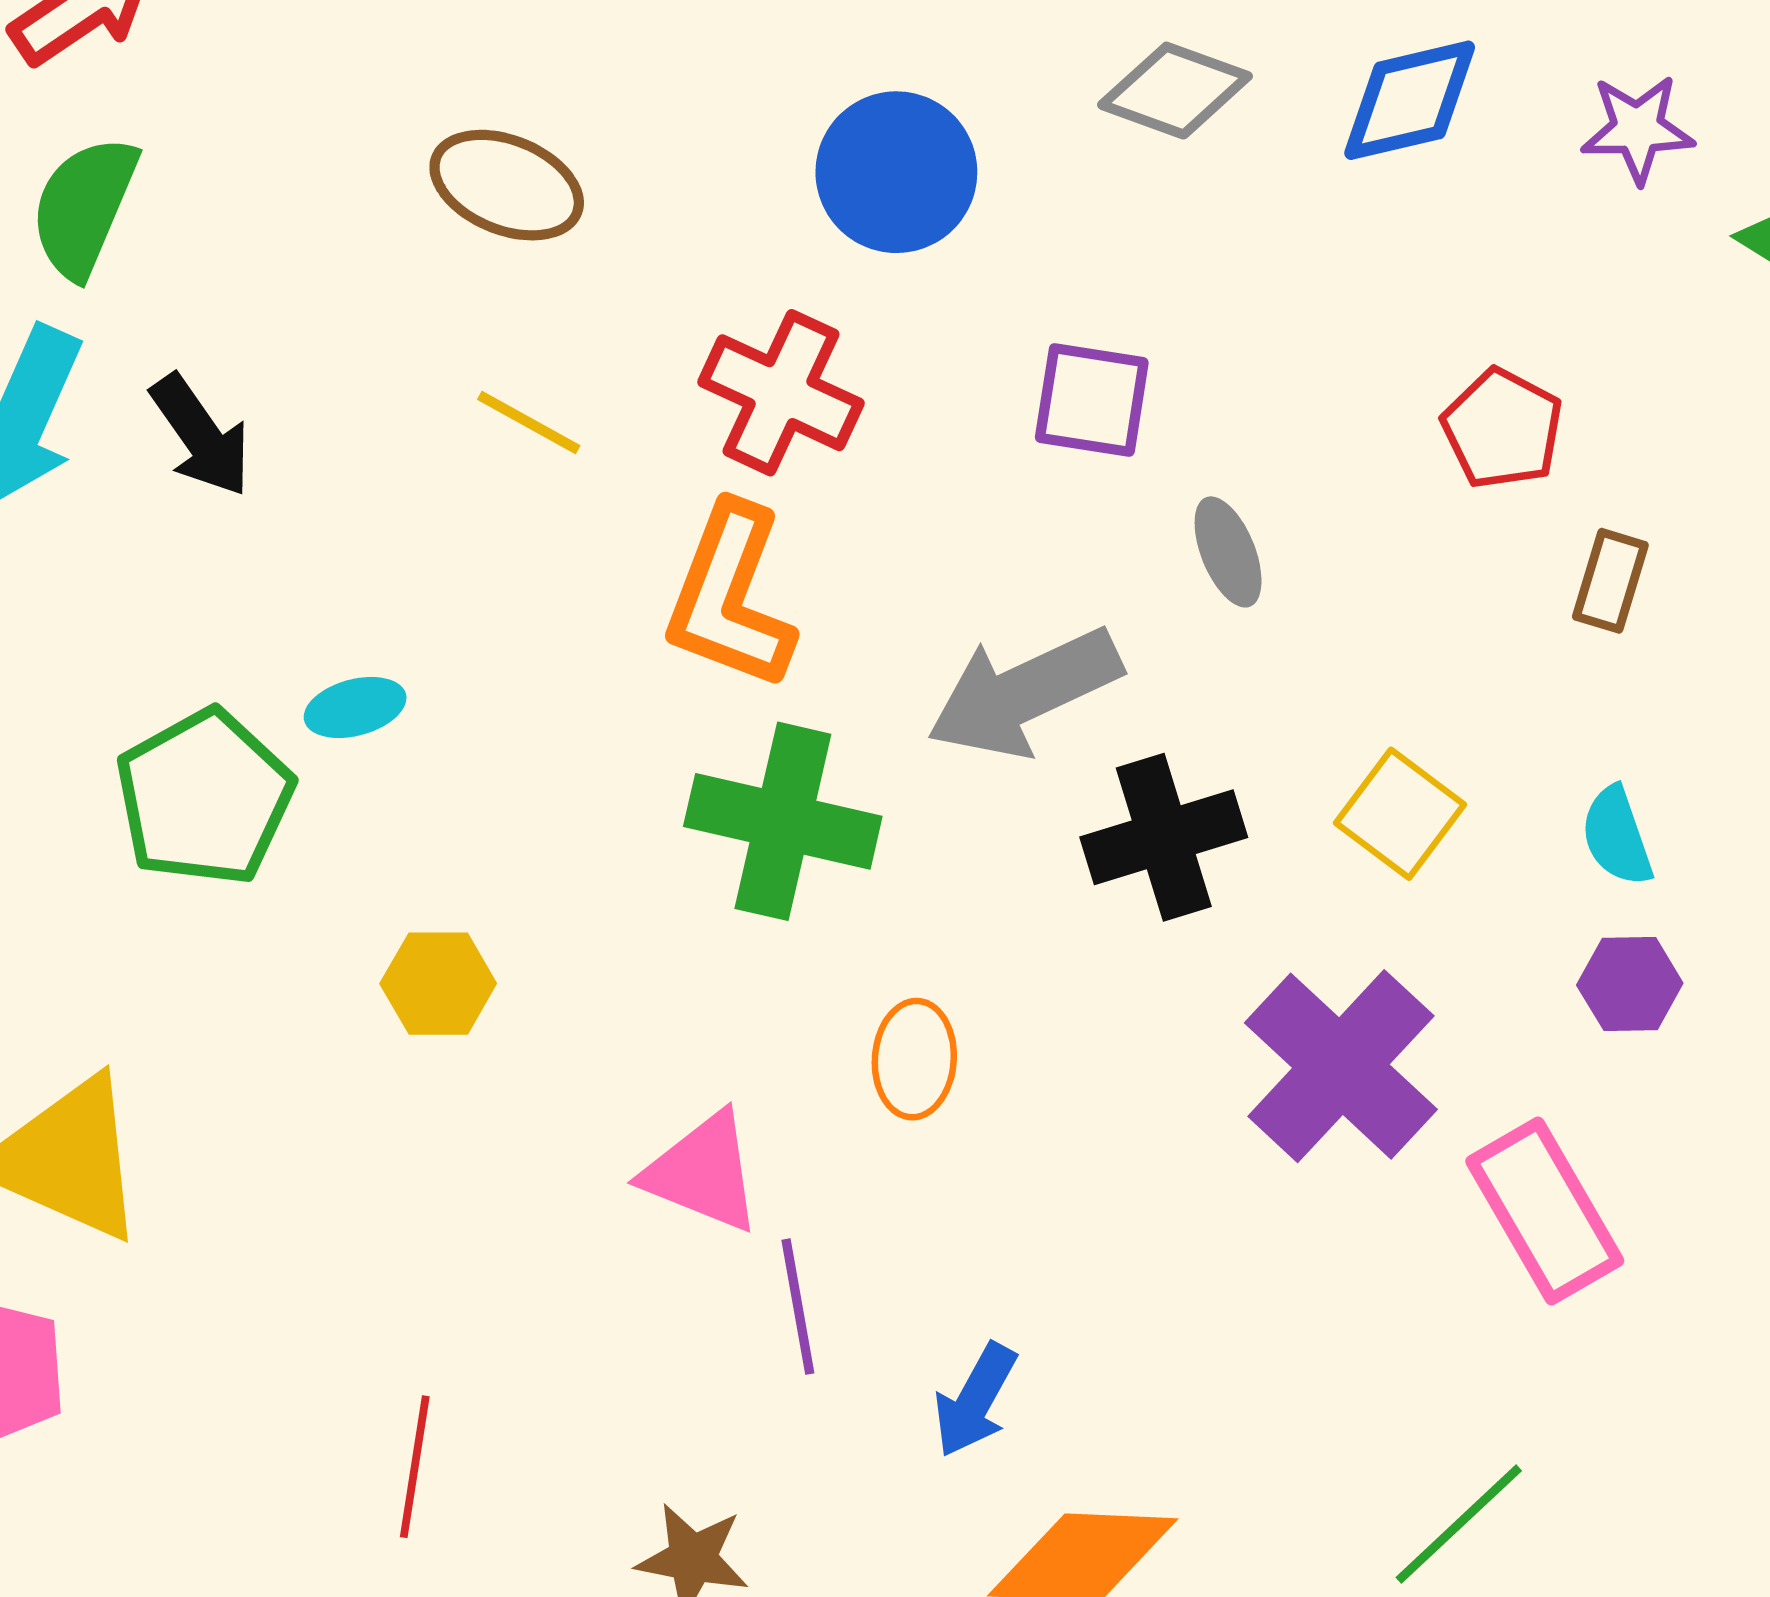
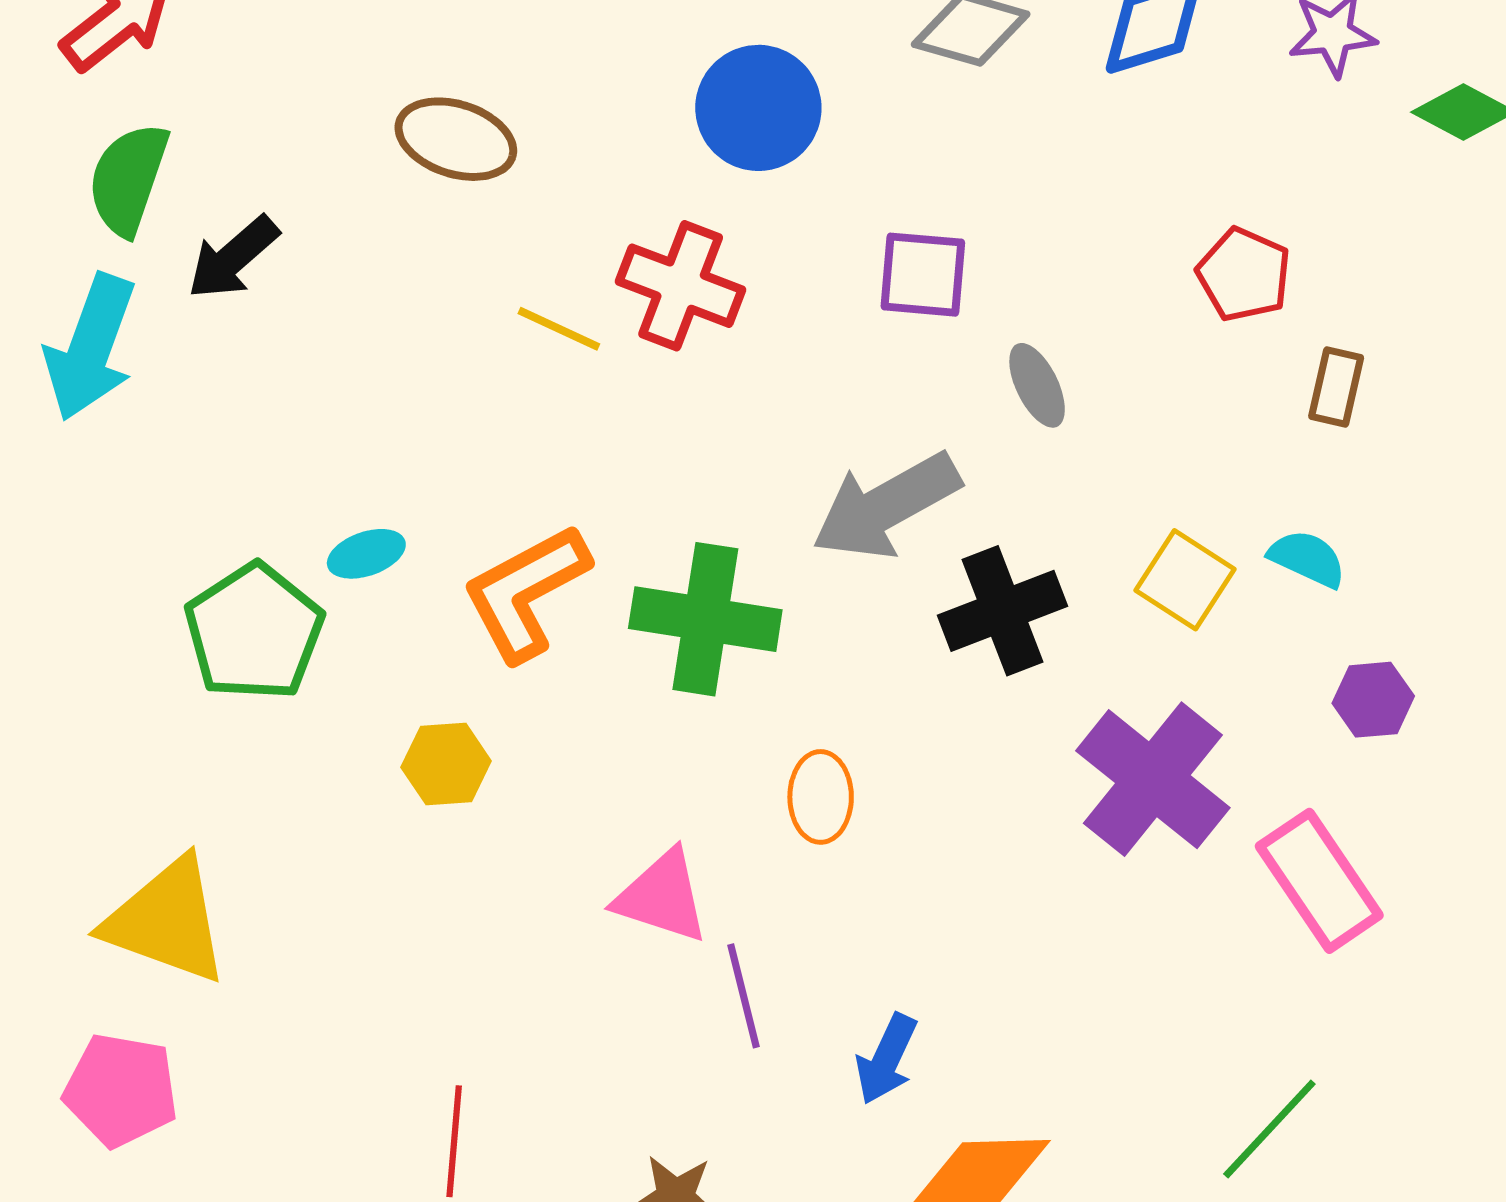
yellow line: (529, 423) -> (559, 329), moved
black arrow: (201, 436) -> (233, 258), moved, turned 88
orange L-shape: (730, 597) -> (526, 592), moved, turned 45
cyan semicircle: (1617, 836) -> (1307, 559), moved, turned 138

